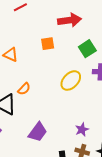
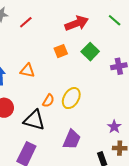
green square: (87, 49) -> (90, 52), moved
yellow ellipse: (71, 81) -> (71, 98), moved

